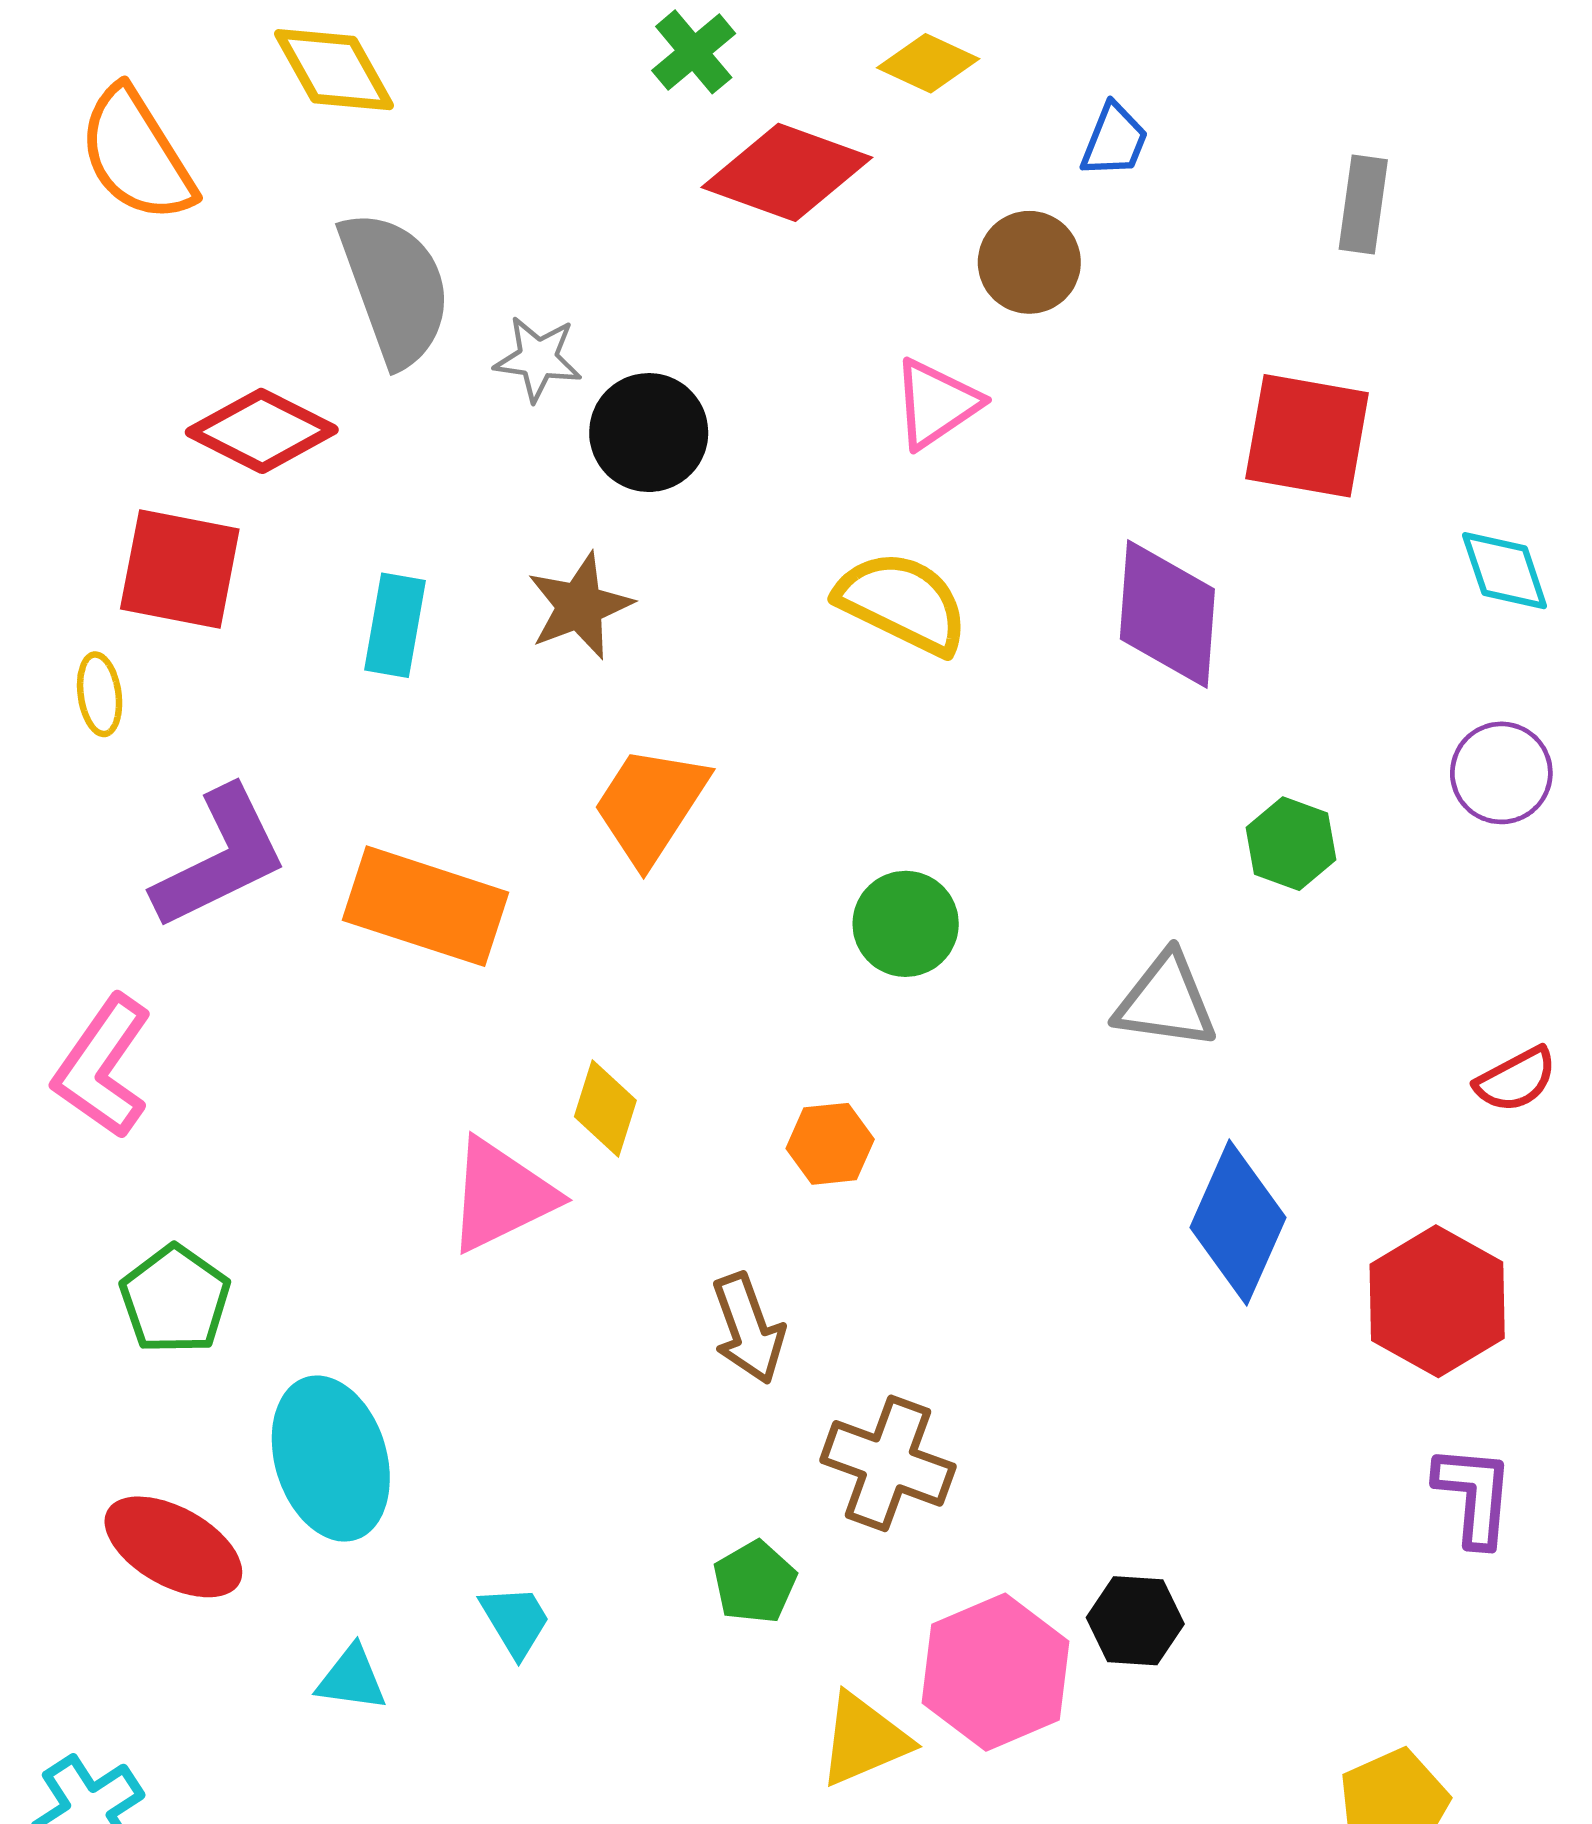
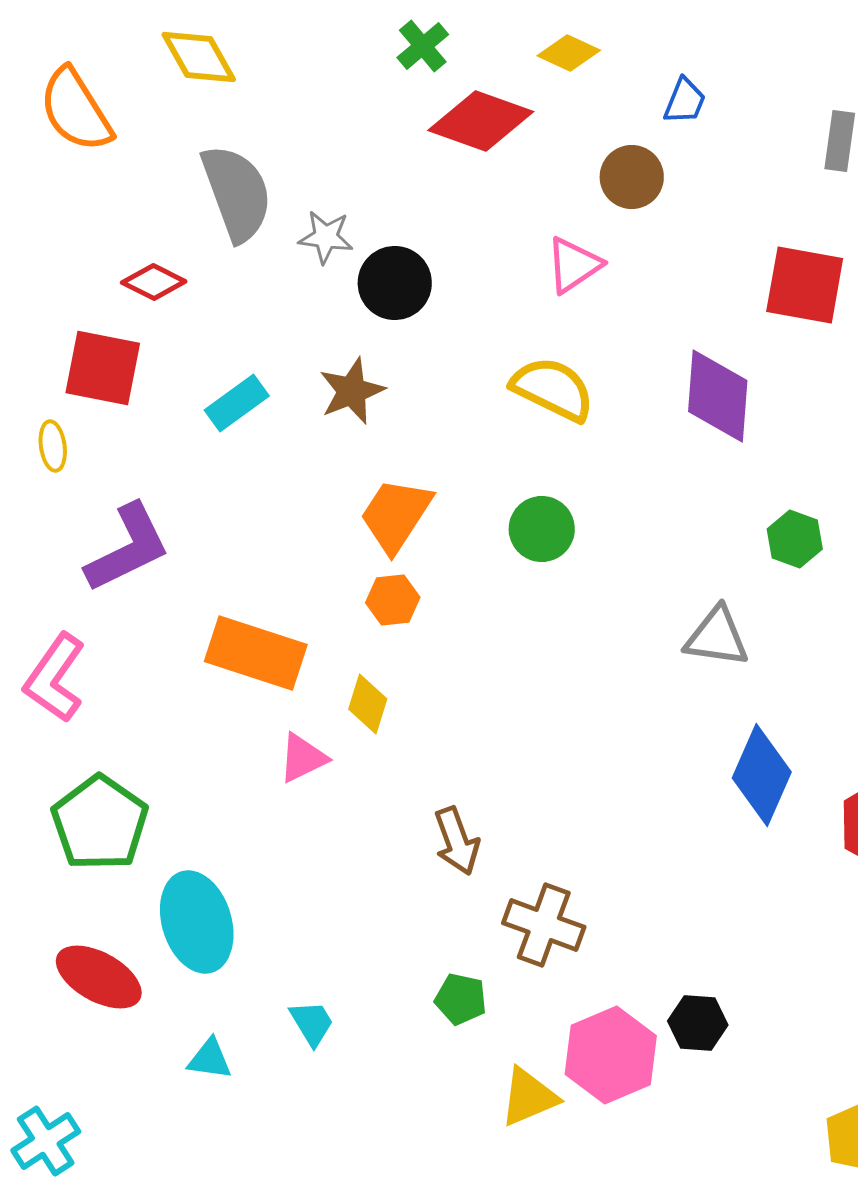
red diamond: (262, 431) -> (154, 282), size x0.7
cyan rectangle: (395, 625) -> (237, 403), turned 44
orange rectangle: (426, 906) -> (256, 653), moved
green circle: (906, 924) -> (542, 529), moved
orange hexagon: (830, 1144) -> (393, 600), moved
pink triangle: (501, 1195) -> (303, 758), size x0.7
green pentagon: (175, 1300) -> (100, 823), size x1.4
green pentagon: (755, 1582) -> (461, 999), turned -30

